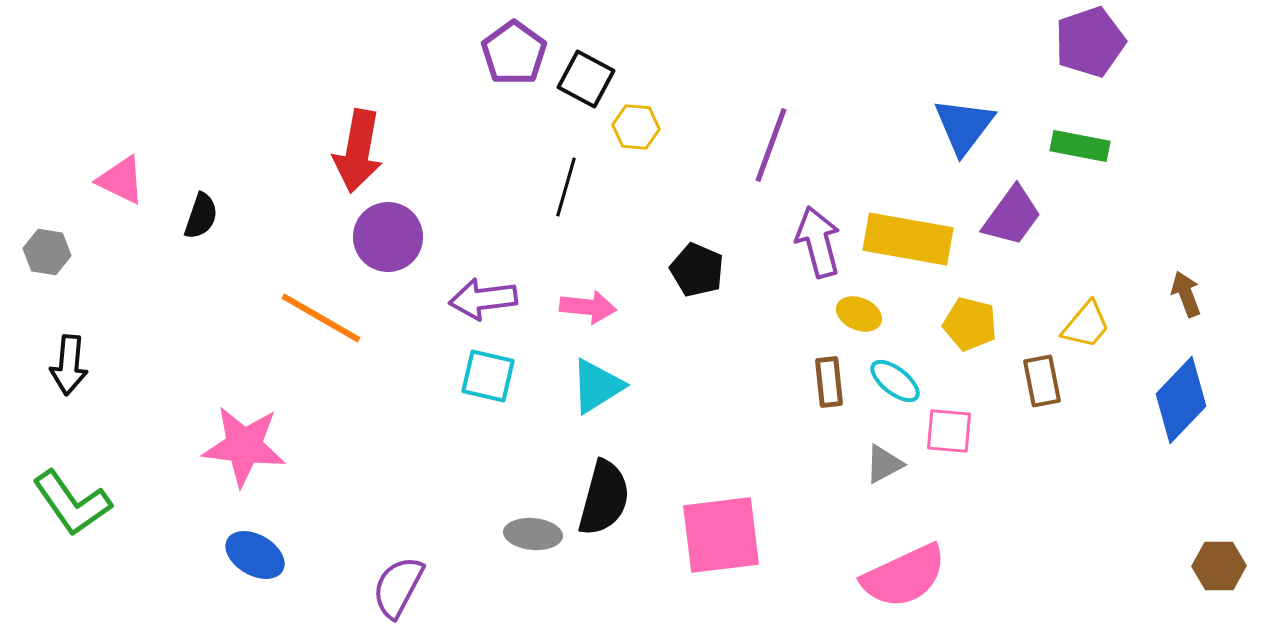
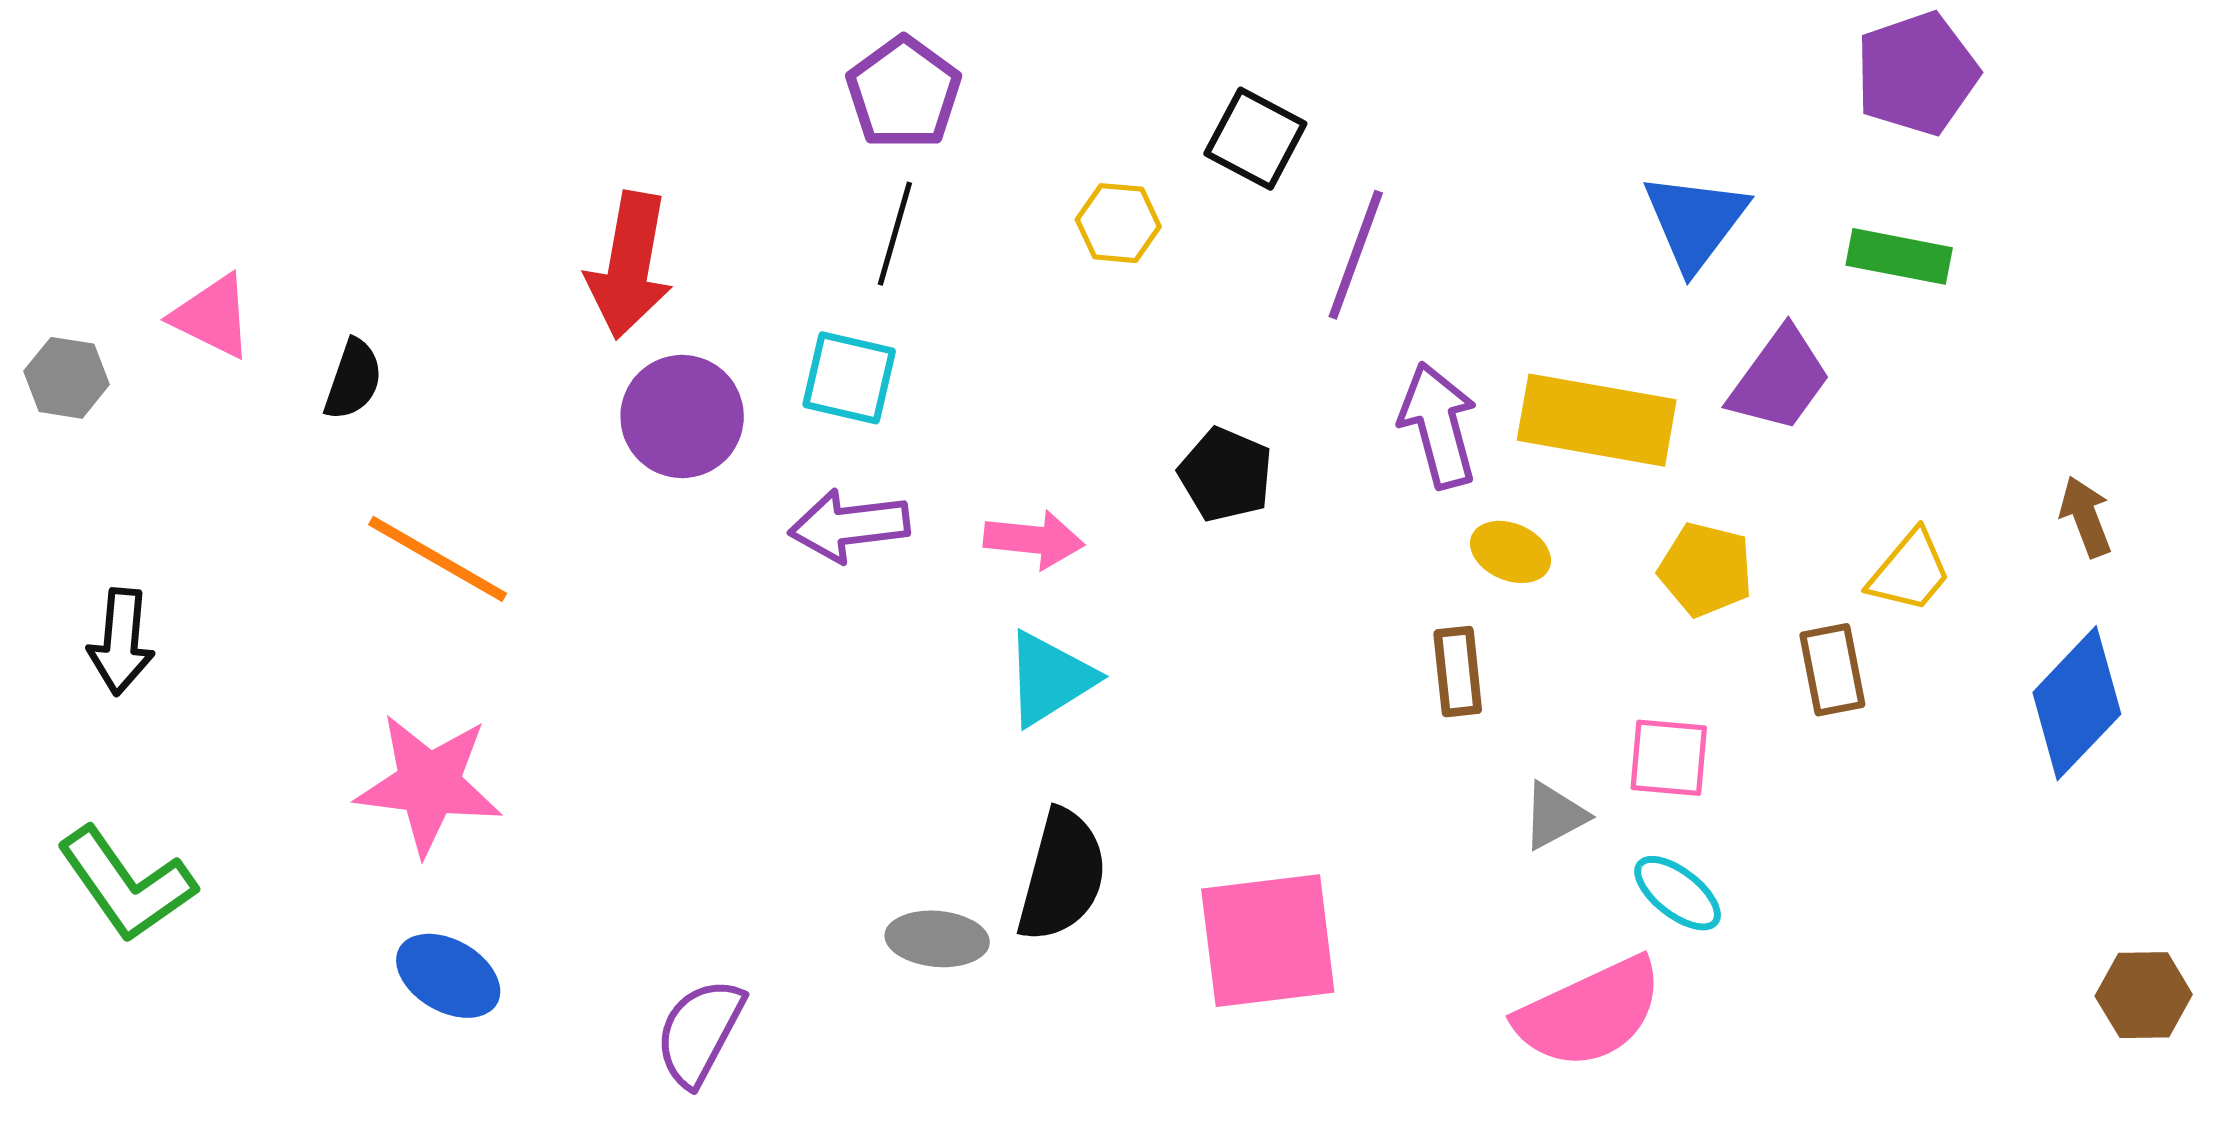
black square: (586, 79) -> (1255, 139), moved
black line: (566, 187) -> (895, 234), moved
gray hexagon: (47, 252) -> (67, 378), moved
orange line: (321, 318) -> (438, 559), moved
cyan square: (488, 376) -> (849, 378), moved
cyan ellipse: (895, 381) -> (1678, 893), moved

